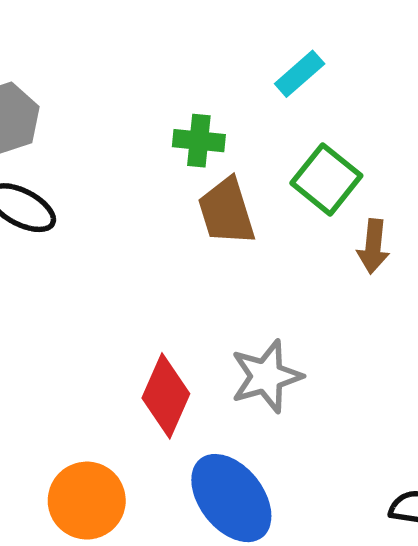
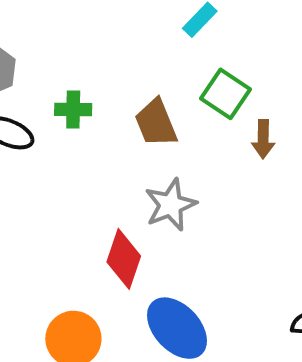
green cross: (199, 141) -> (73, 110), moved
gray star: (266, 376) -> (171, 205), moved

